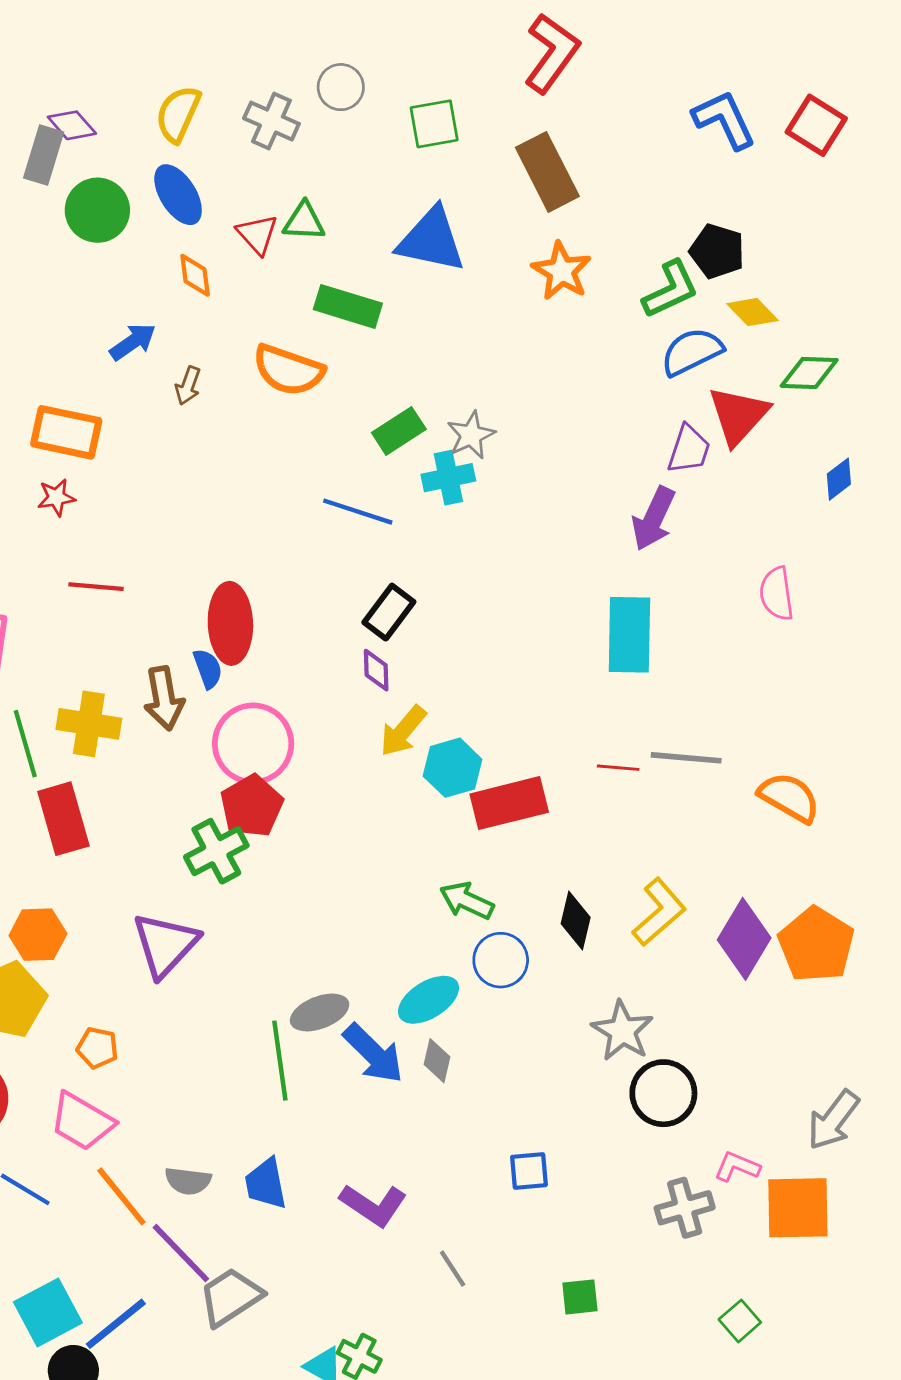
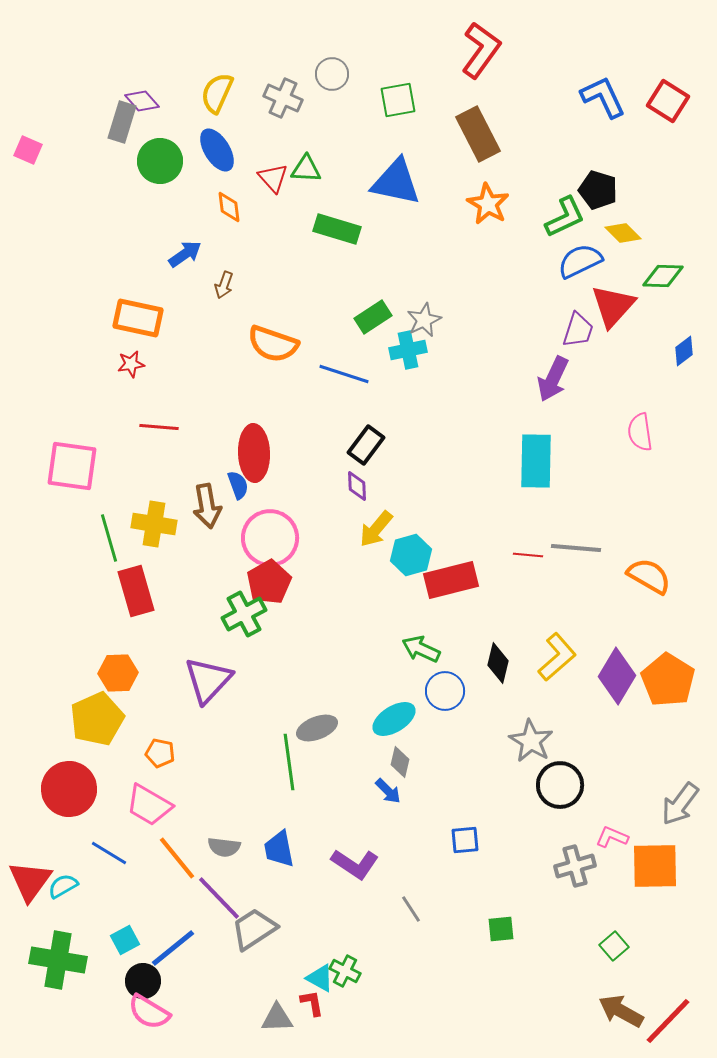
orange semicircle: (288, 370) -> (273, 344), moved
blue arrow: (373, 1054) -> (388, 791), moved, size x0.6
cyan square: (48, 1312) -> (125, 940), size x0.6

